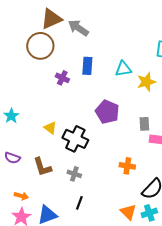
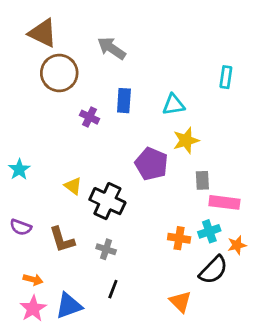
brown triangle: (51, 19) -> (43, 33), moved, turned 50
yellow star: (146, 82) -> (186, 140), moved
cyan cross: (149, 213) -> (209, 231), moved

